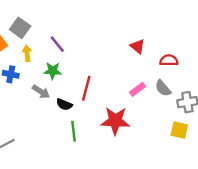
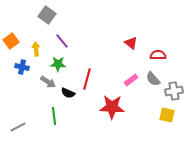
gray square: (20, 28) -> (47, 15), moved
green line: (74, 131) -> (54, 116), moved

